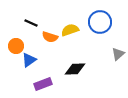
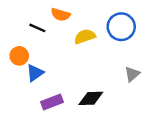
orange semicircle: (50, 37) -> (60, 15), moved
gray triangle: (118, 54) -> (132, 74), moved
black diamond: (75, 69) -> (91, 98), moved

